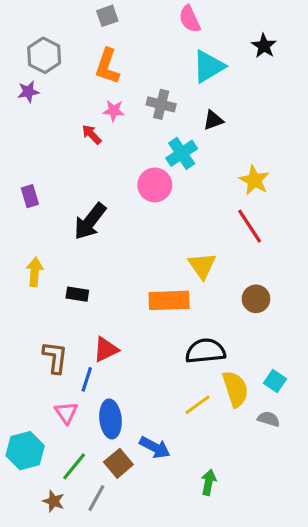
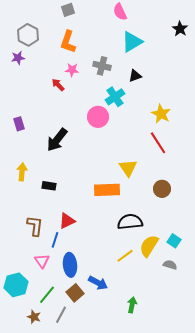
black star: (264, 46) -> (180, 29), moved
yellow semicircle: (235, 389) -> (149, 246), turned -130

